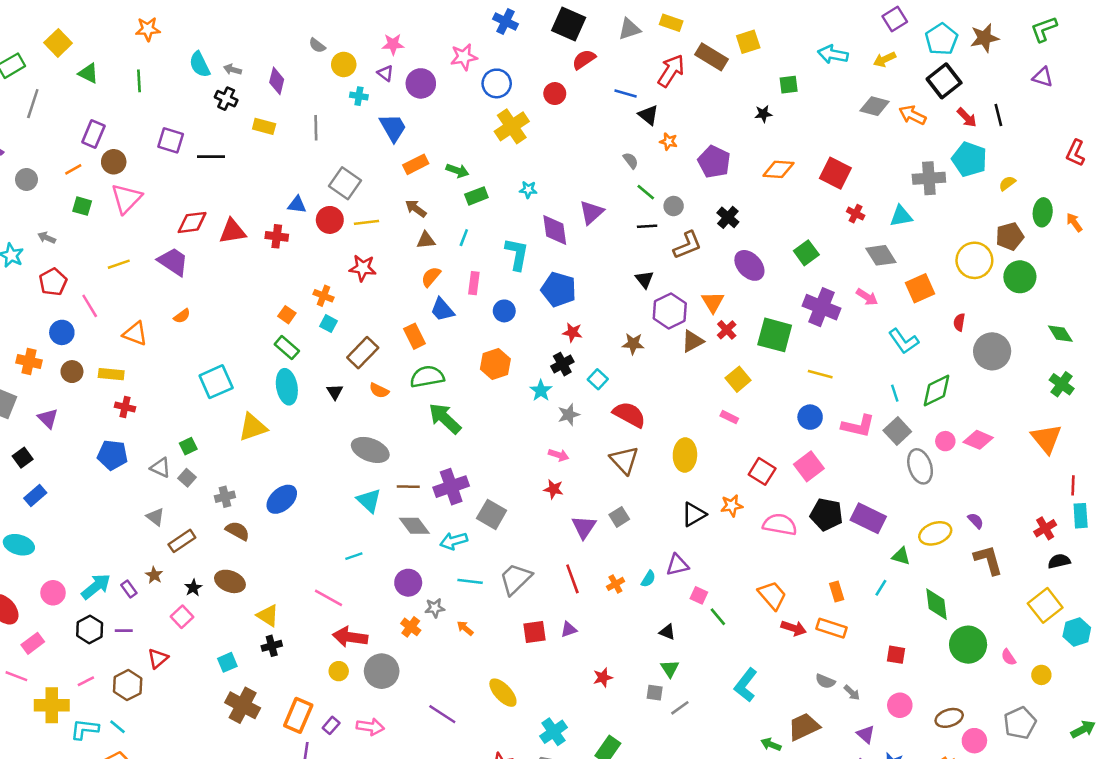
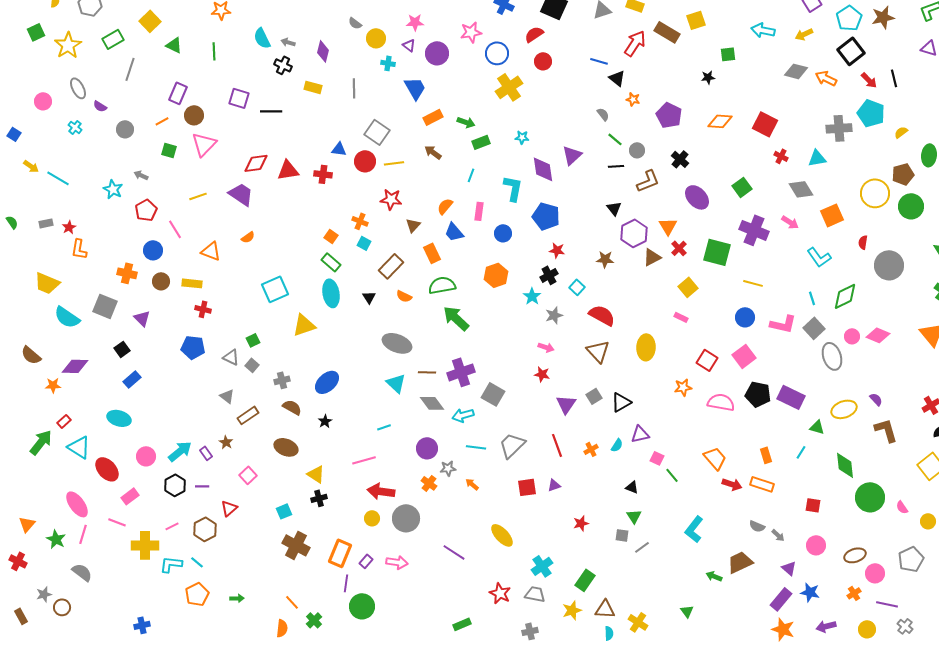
red semicircle: (584, 59) -> (534, 34), moved
brown triangle: (426, 240) -> (413, 225), moved, turned -42
black triangle: (694, 514) -> (621, 402), moved
black star: (193, 588) -> (325, 421), moved
pink line: (329, 598) -> (364, 460), turned -45

